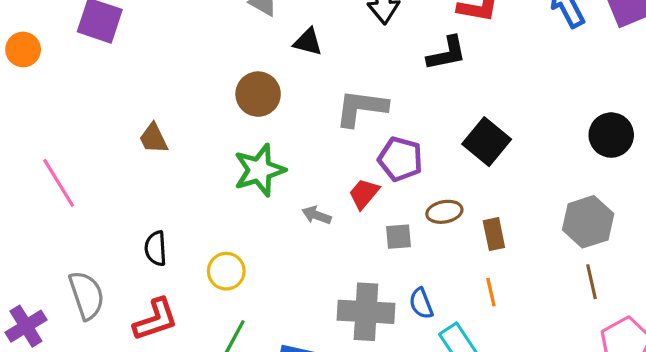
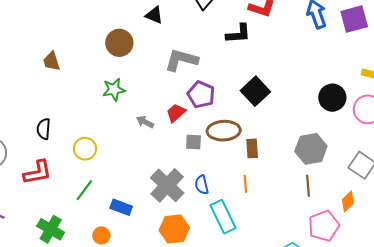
green star: (259, 170) -> (114, 90), size x0.7
brown ellipse: (444, 212) -> (224, 131), size x1.5
gray cross: (366, 312) -> (167, 185), turned 32

